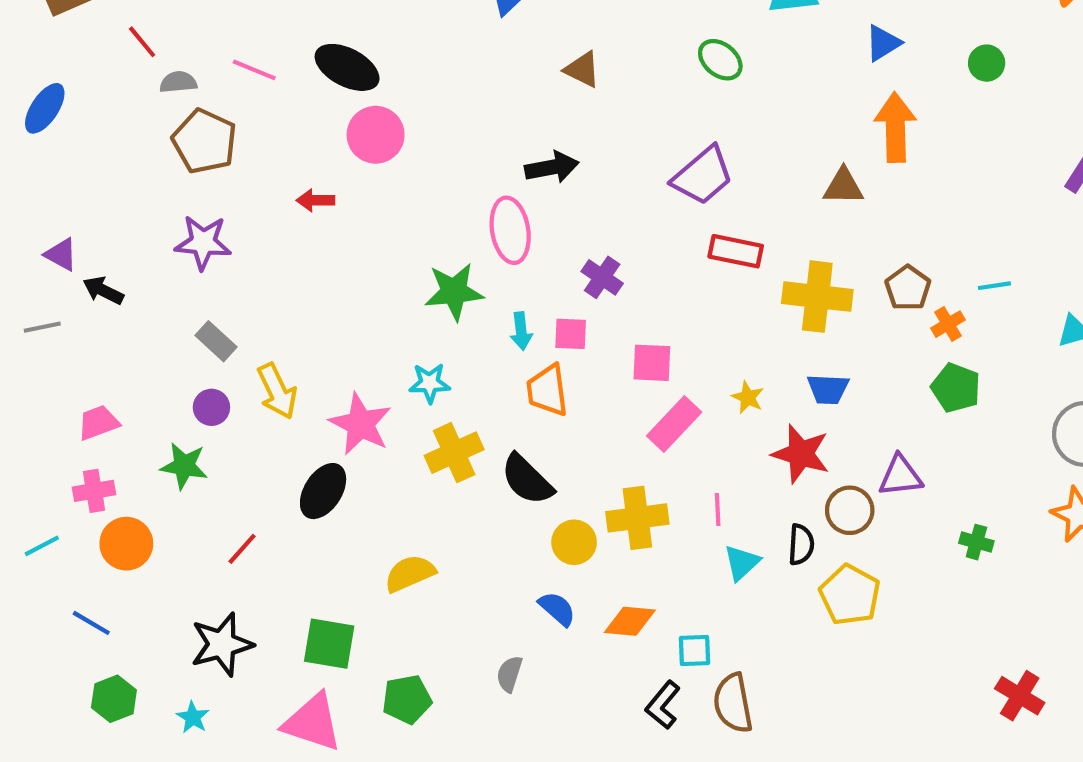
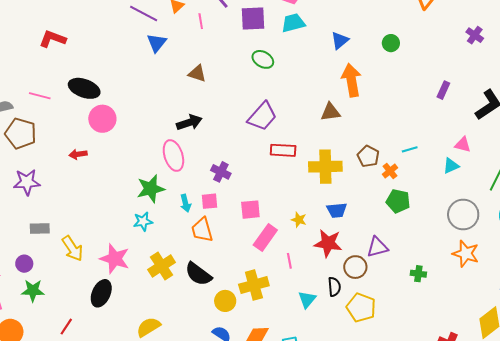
gray rectangle: (216, 341) -> (40, 229), turned -36
cyan star: (430, 383) -> (143, 221), moved
purple circle: (211, 407) -> (24, 264), moved
pink line: (718, 510) -> (289, 261), moved

